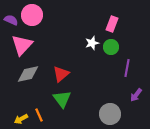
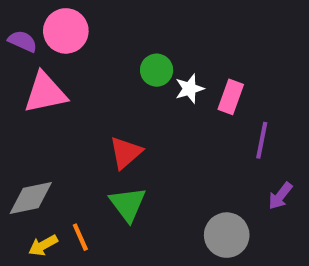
pink rectangle: (112, 24) -> (231, 97), moved
pink triangle: (22, 45) -> (45, 93), turned 35
green circle: (111, 47) -> (157, 70), moved
gray diamond: (28, 74) -> (31, 198), moved

